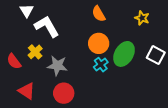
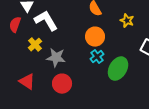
yellow star: (142, 18) -> (127, 21), moved
green ellipse: (124, 54) -> (118, 69), moved
red semicircle: (14, 61) -> (15, 25), moved, turned 56

